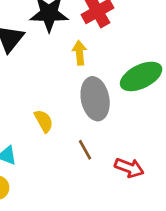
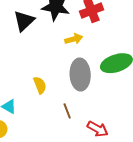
yellow arrow: (80, 53) -> (74, 39), turned 72

